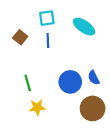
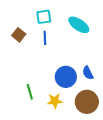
green line: (28, 83) -> (30, 92), moved
yellow star: (37, 107) -> (55, 101), moved

